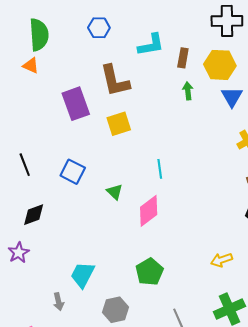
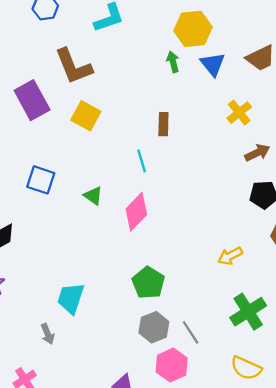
brown rectangle: (183, 58) -> (163, 124), moved
green arrow: (188, 91) -> (173, 62), moved
yellow square: (119, 124) -> (86, 116), turned -35
gray hexagon: (115, 310) -> (154, 327), moved

